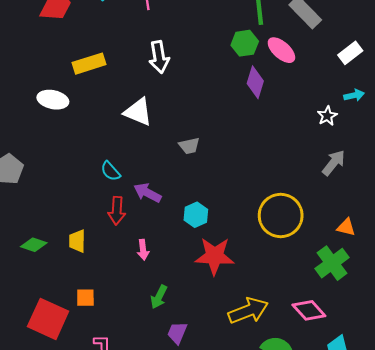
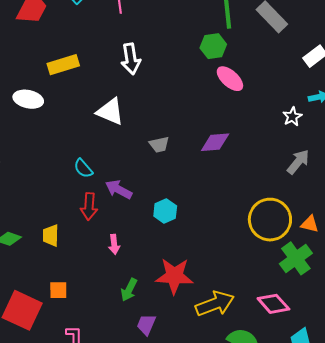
pink ellipse: (281, 50) -> (230, 79), moved
purple diamond: (255, 82) -> (215, 142), moved, turned 68
yellow circle: (281, 215) -> (270, 220), moved
red star: (215, 256) -> (174, 276), moved

